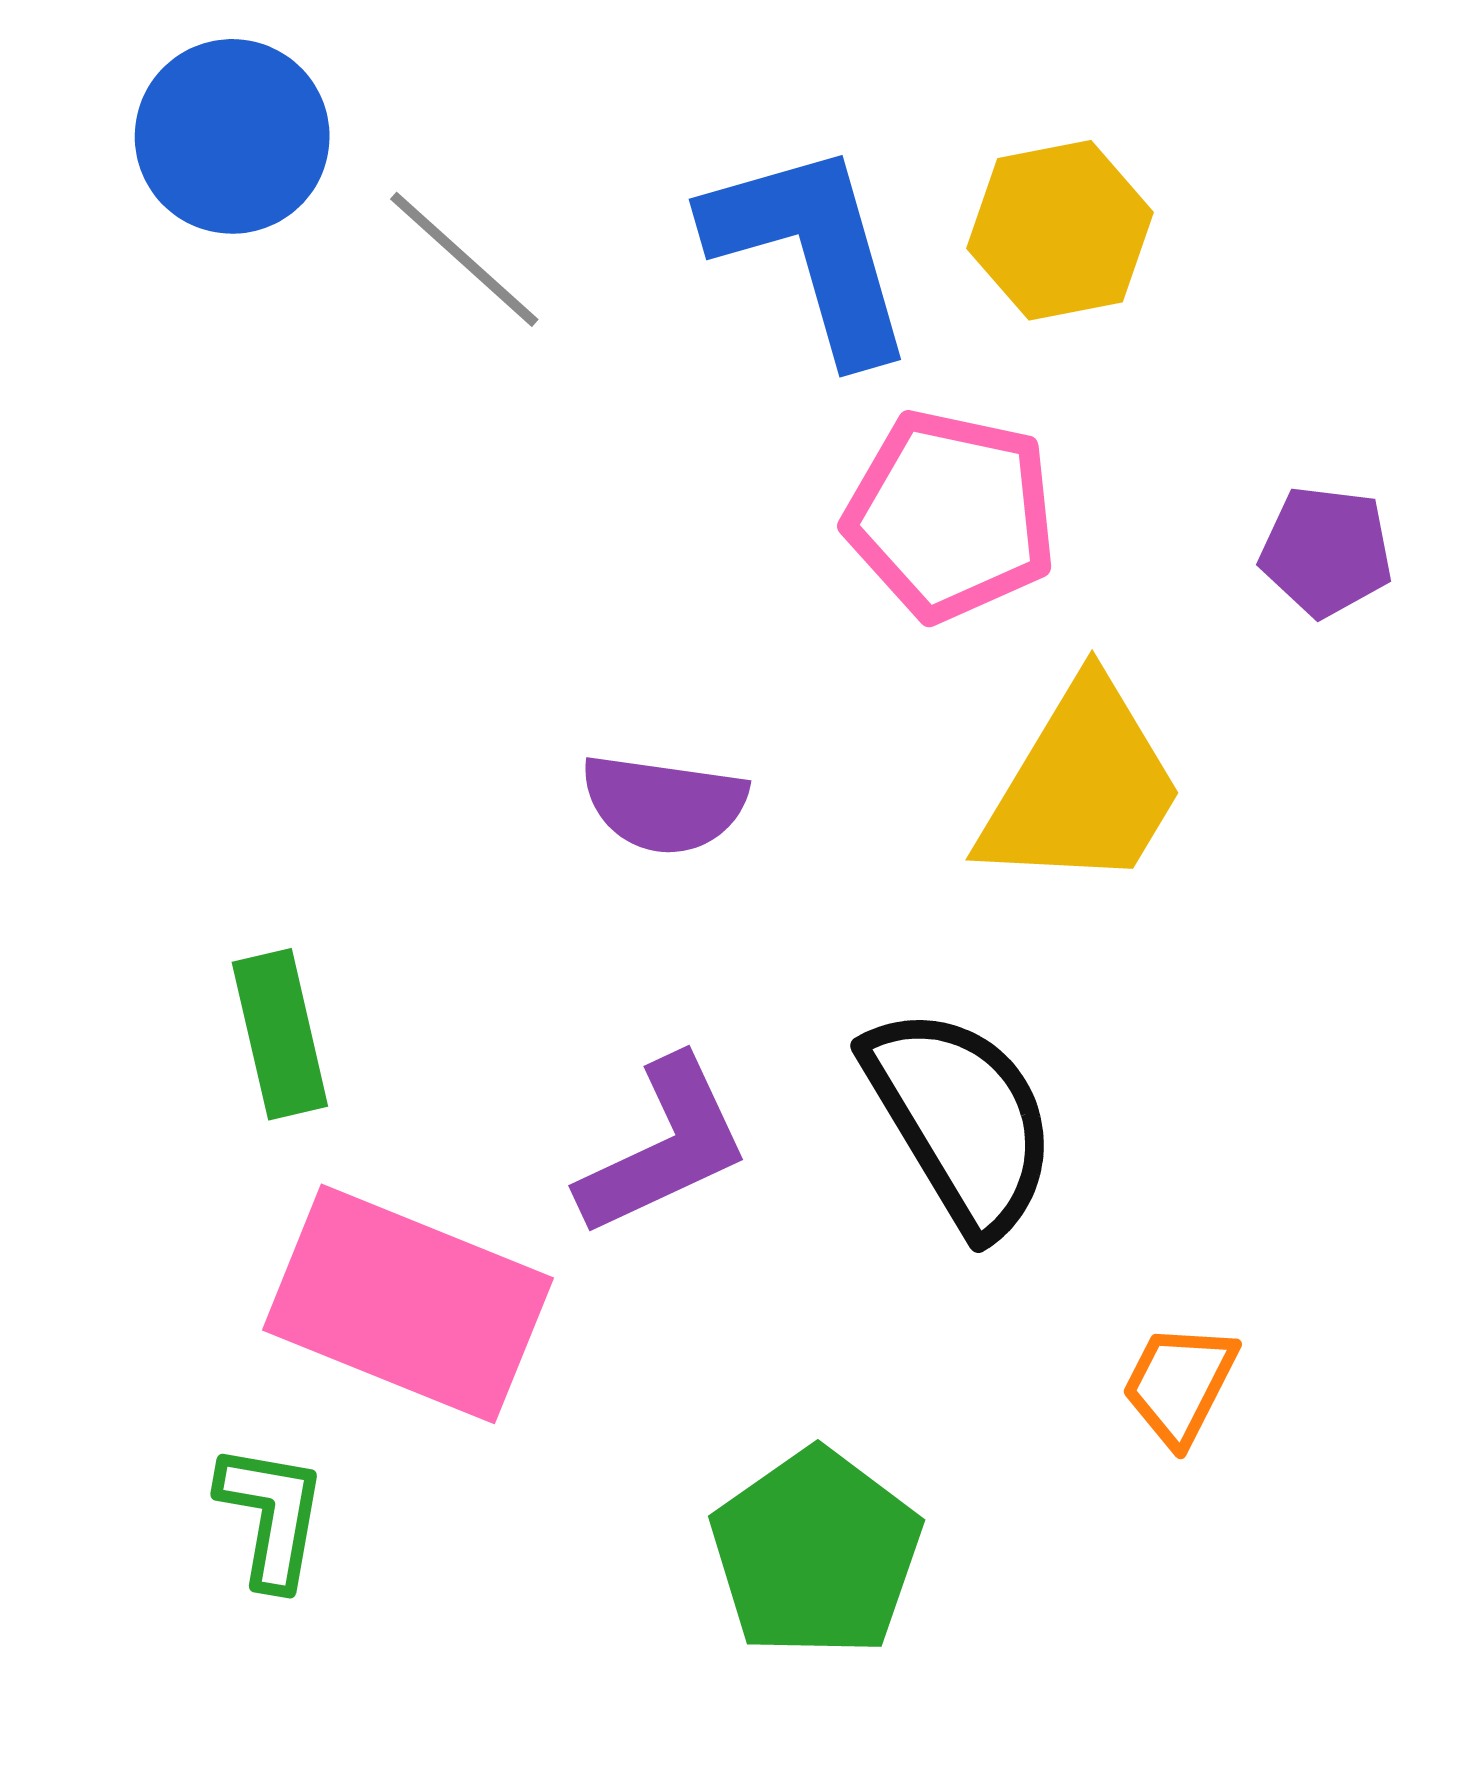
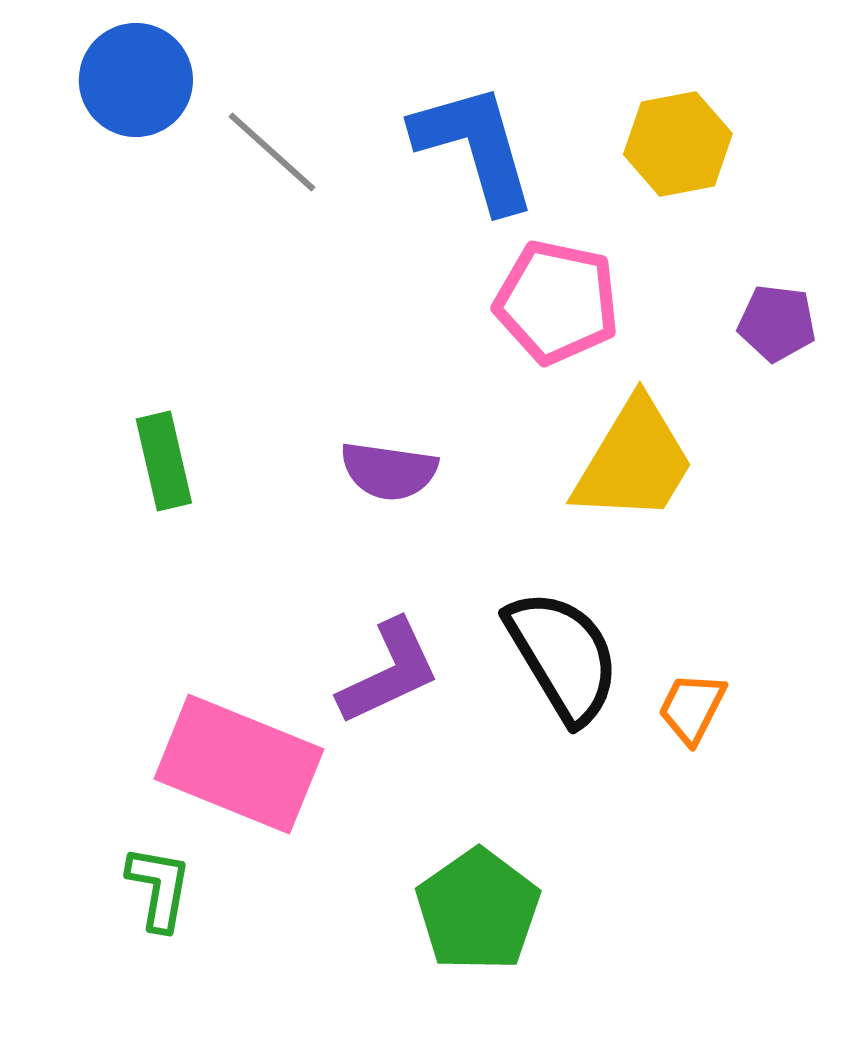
yellow hexagon: (1060, 230) -> (678, 144), moved
green rectangle: (280, 1034) -> (164, 461), moved
orange trapezoid: (1179, 1384) -> (692, 708), moved

